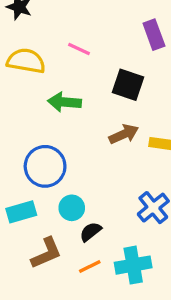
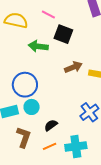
black square: (128, 85) -> (63, 34), moved
cyan circle: (72, 208) -> (32, 107), moved
brown L-shape: (46, 253) -> (24, 137), turned -50

